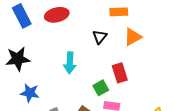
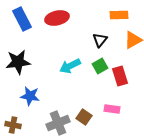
cyan arrow: (70, 63) -> (70, 66), turned 60
green square: (101, 88) -> (100, 66), moved

